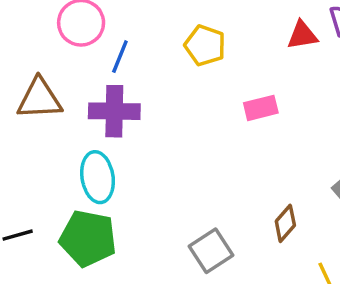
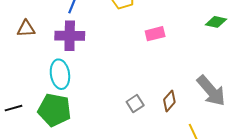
brown triangle: (39, 99) -> (26, 29), size x0.7
gray square: (211, 251) -> (135, 103), moved, size x0.7

